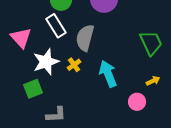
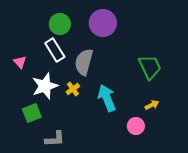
pink triangle: (21, 38) -> (20, 62), size x0.6

